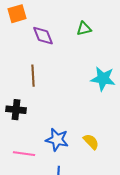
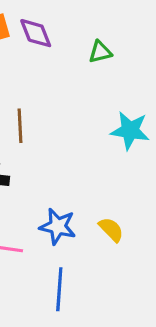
purple diamond: (43, 36) -> (36, 33), moved

